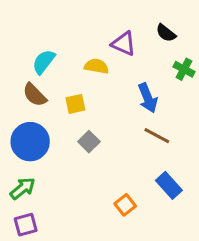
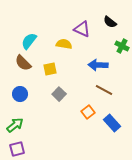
blue arrow: (148, 98) -> (98, 65), turned 114
blue circle: (30, 142) -> (20, 94), size x0.6
orange square: (125, 205) -> (88, 112), moved

